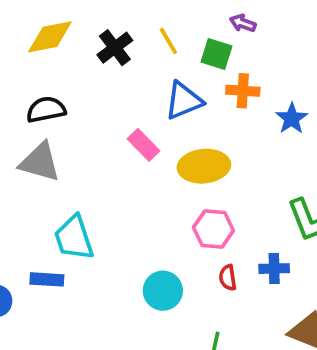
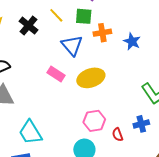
blue triangle: (184, 101) -> (72, 45), turned -35
pink hexagon: (213, 229) -> (94, 121), moved

